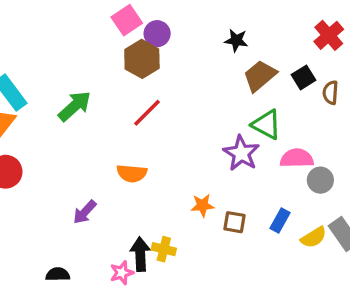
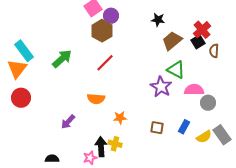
red cross: (329, 35) -> (202, 30), moved
orange star: (203, 205) -> (120, 118), moved

